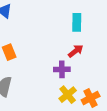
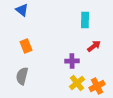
red arrow: (76, 51) -> (94, 46), moved

